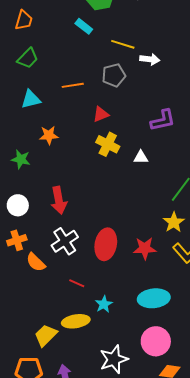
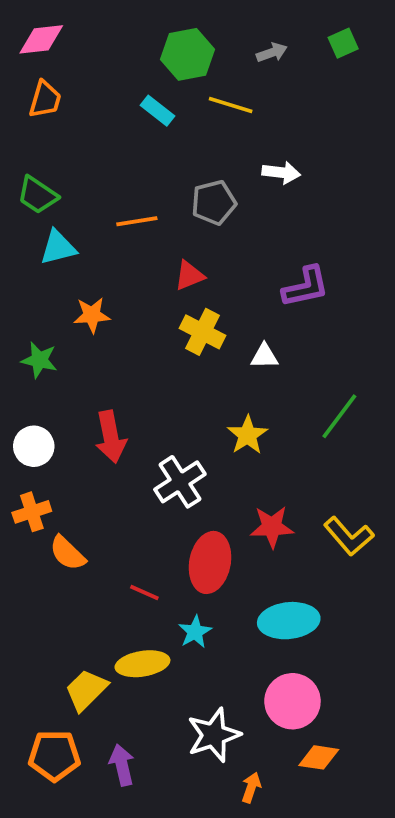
yellow line: (123, 44) -> (231, 105), moved
green trapezoid: (28, 58) -> (37, 195), moved, turned 80
yellow star: (174, 222) -> (247, 435), moved
white cross: (65, 241) -> (180, 482), moved
red ellipse: (106, 244) -> (210, 562), moved

